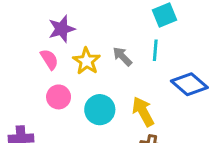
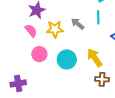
yellow star: (87, 61) -> (55, 29), turned -30

